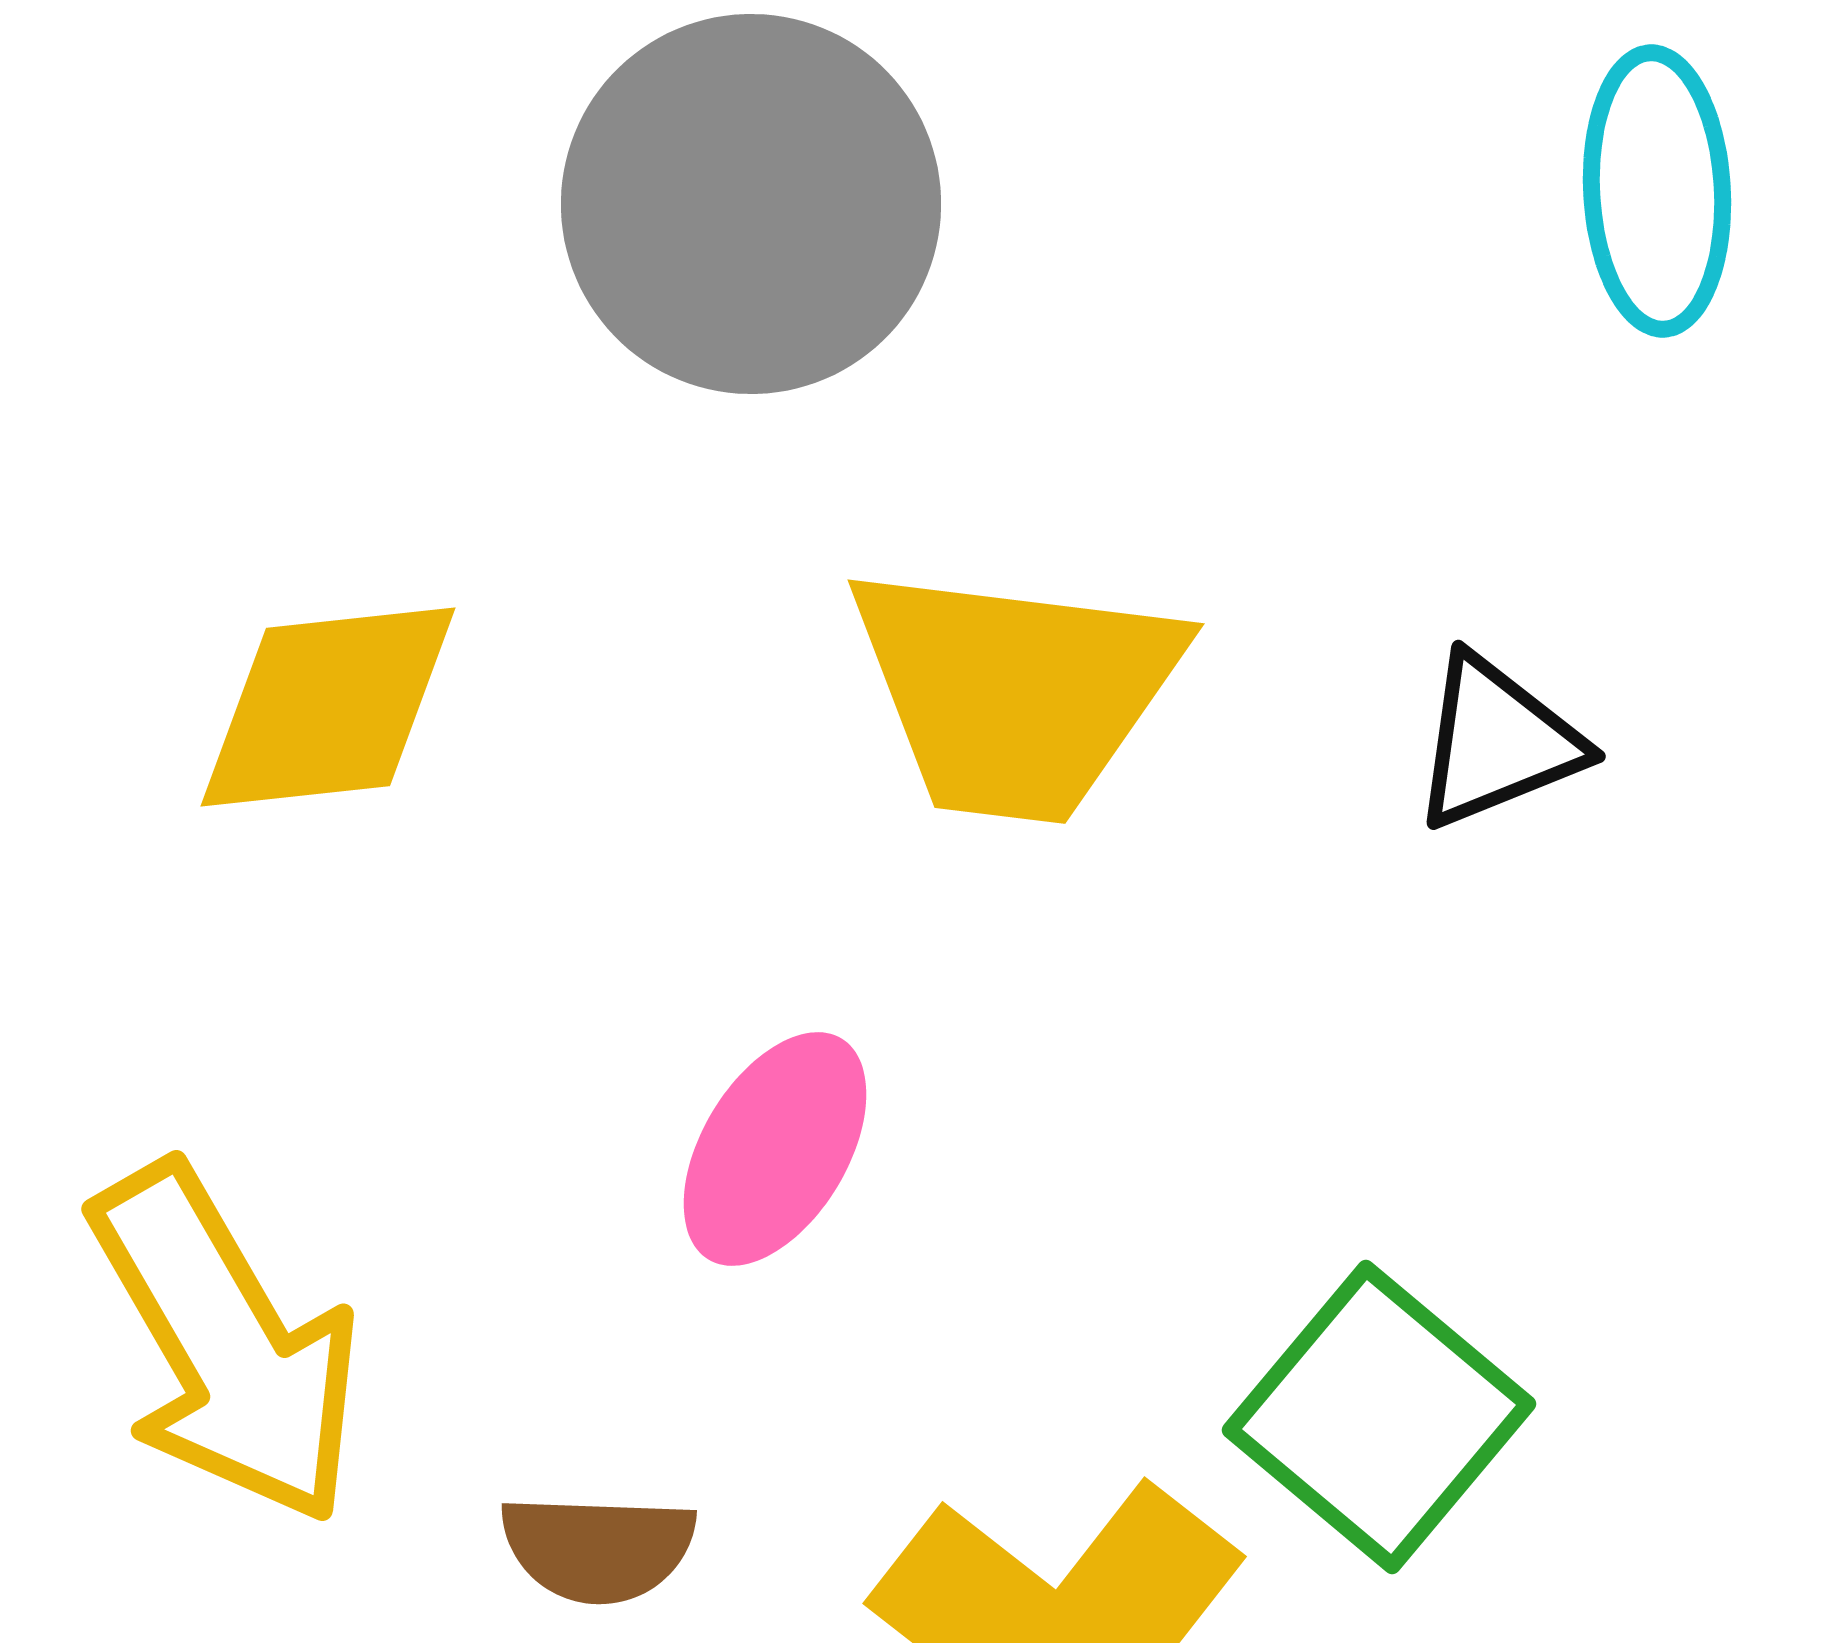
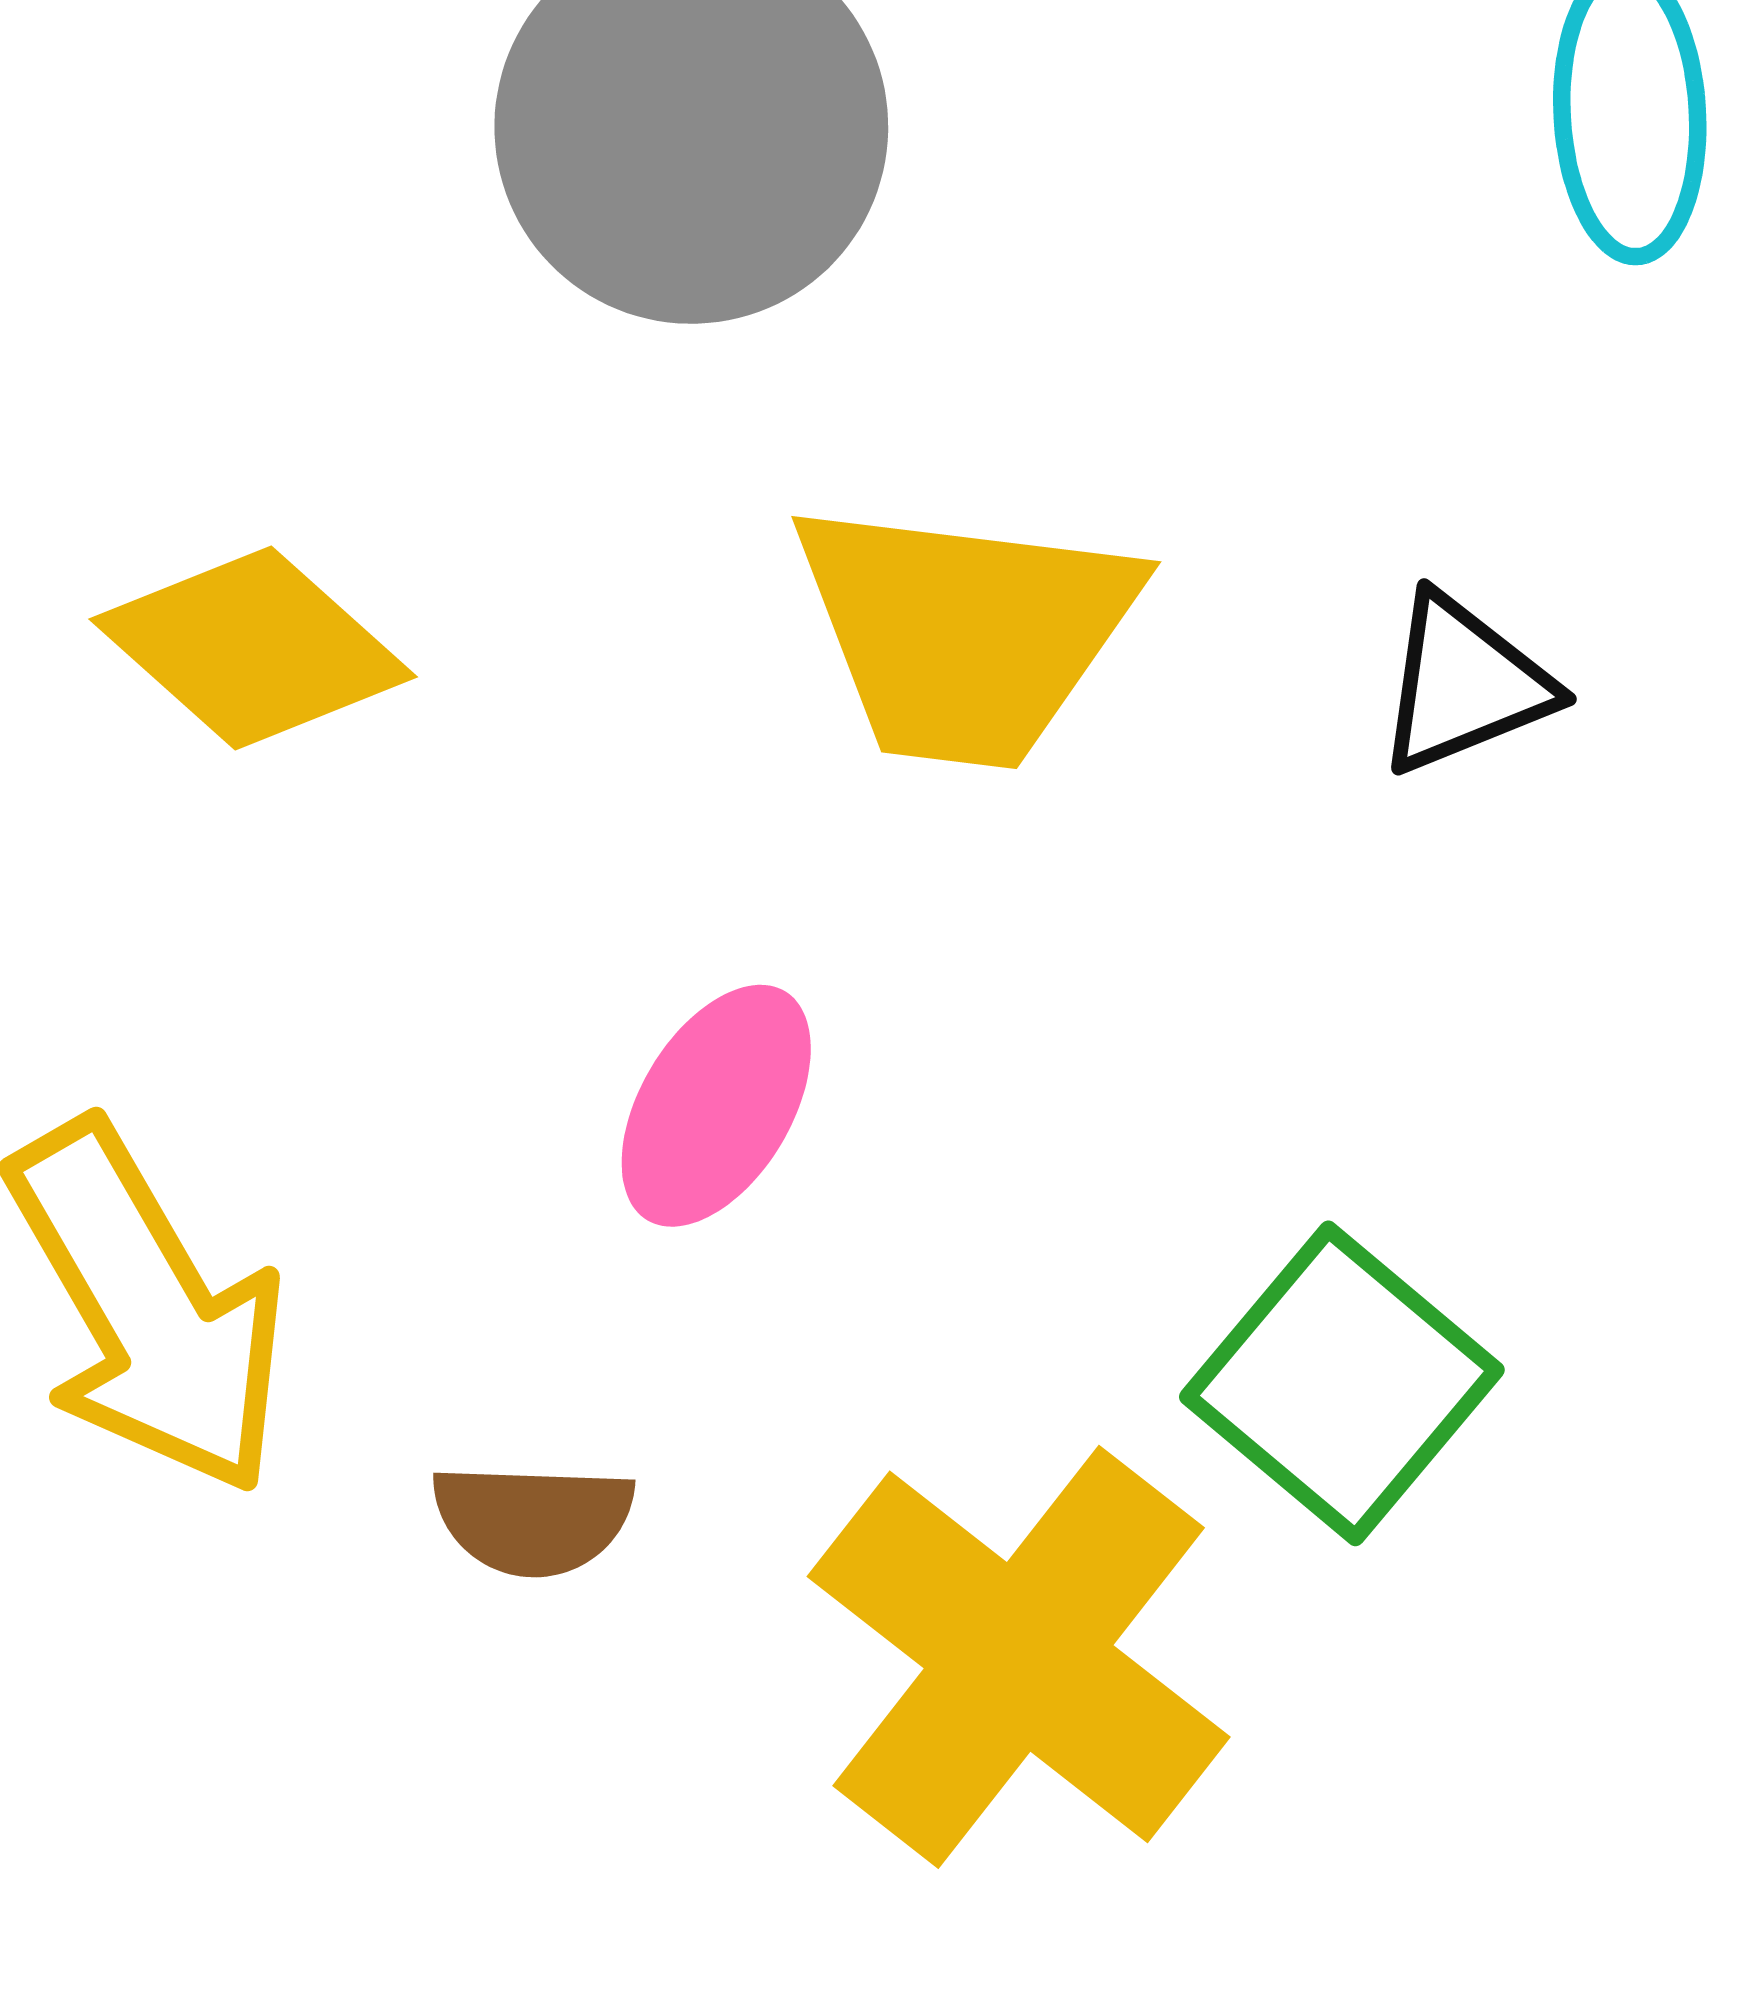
yellow diamond: (328, 707) -> (253, 648), turned 48

